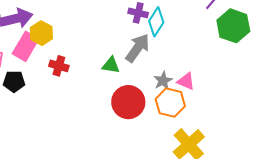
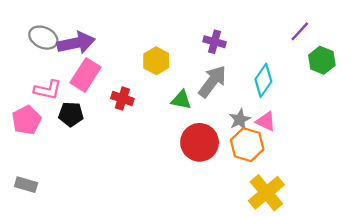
cyan diamond: (156, 22) -> (263, 80), moved
green hexagon: (233, 26) -> (322, 60), size x0.7
yellow hexagon: (41, 33) -> (156, 61), moved

